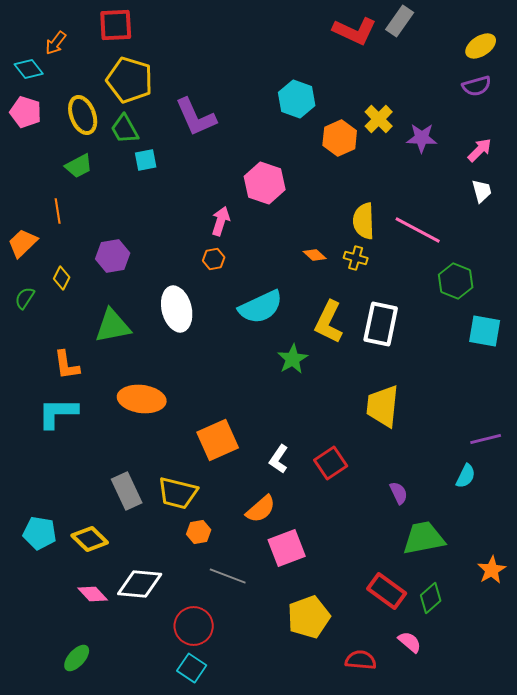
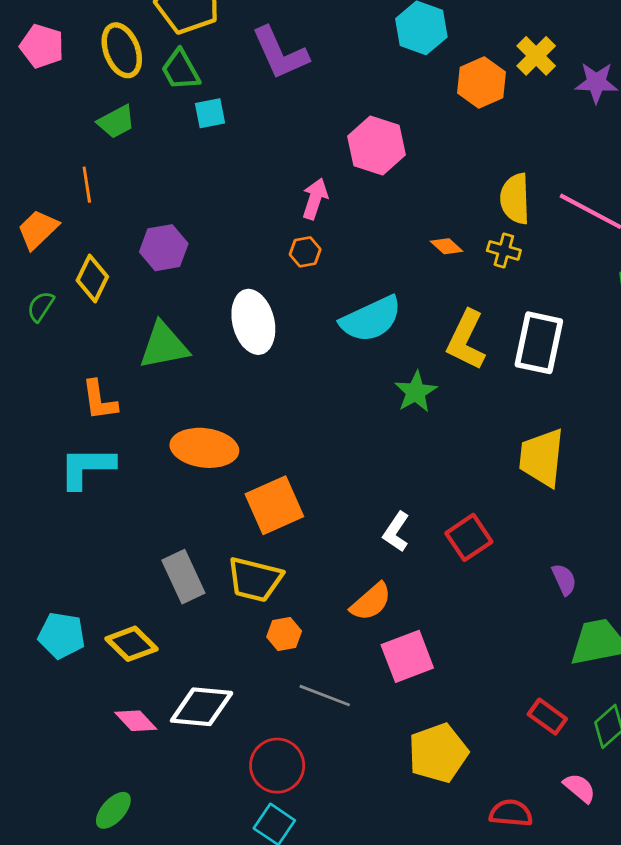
yellow diamond: (62, 278) -> (92, 278), size x1.4
orange square: (218, 440) -> (274, 505), moved
red rectangle: (387, 591) -> (547, 717), size x0.7

